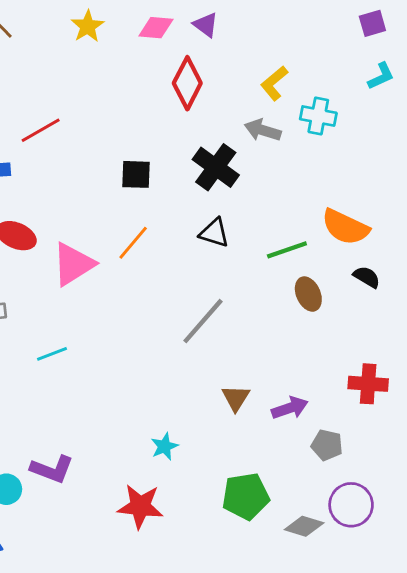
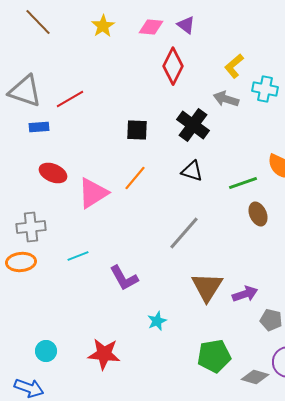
brown triangle: (236, 398) -> (207, 287), size x1.6
purple L-shape: (52, 469) -> (124, 278), moved, turned 40
red star: (140, 506) -> (104, 354), moved

